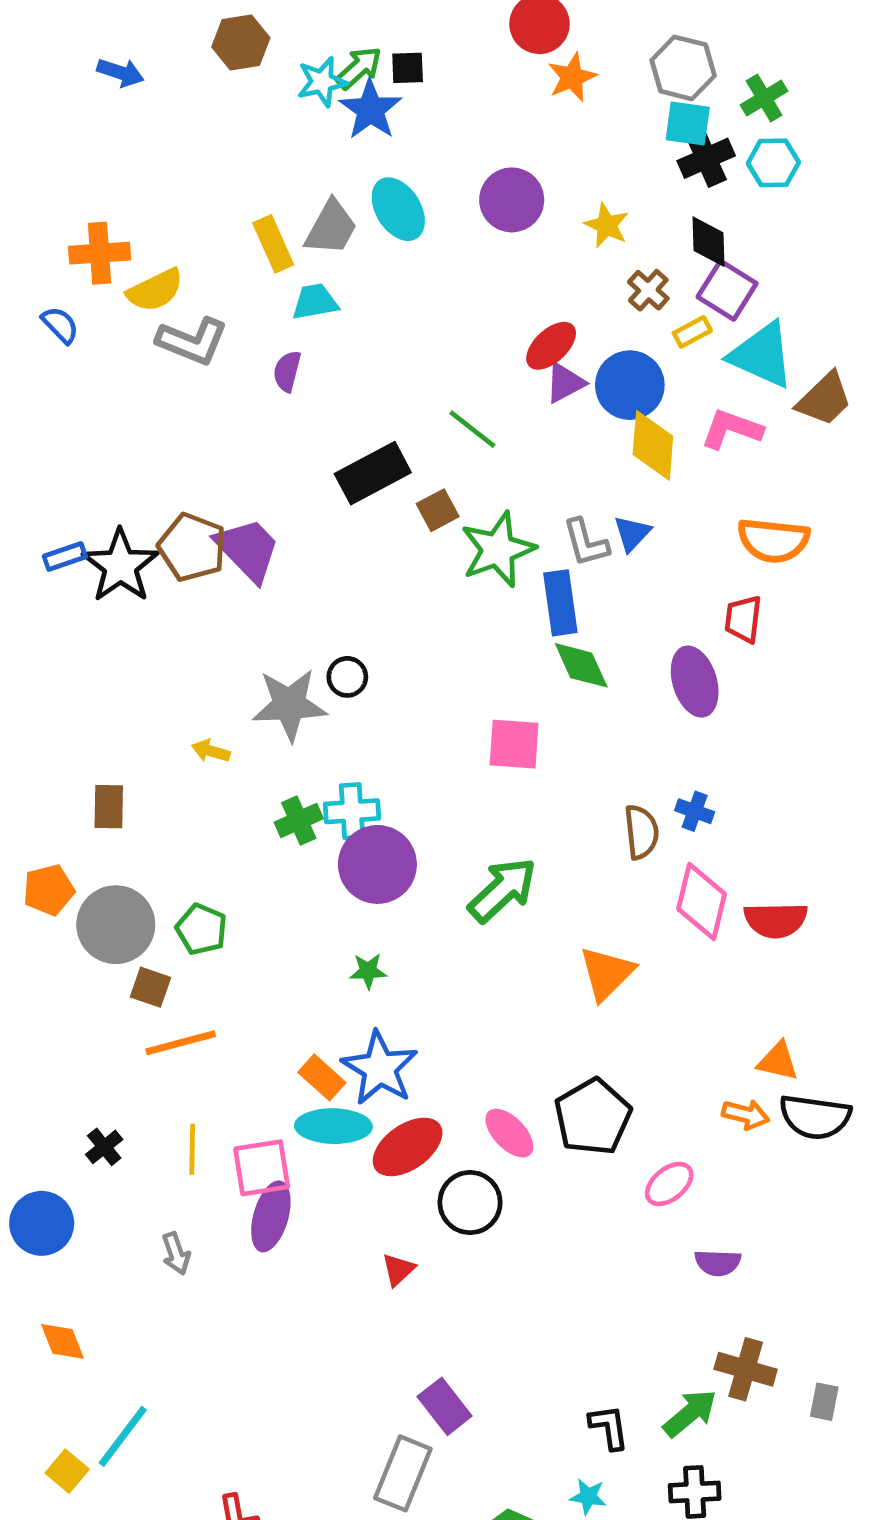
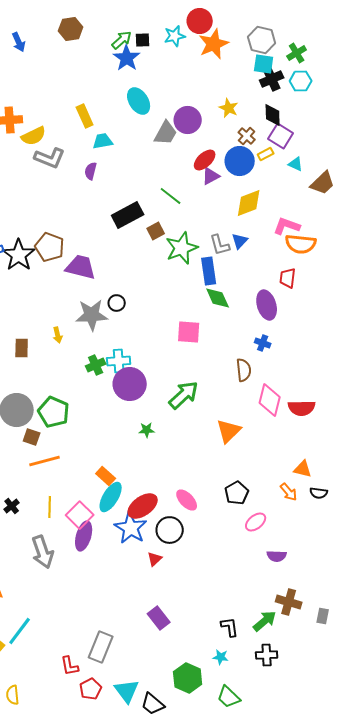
blue arrow: (120, 73) -> (19, 42), turned 48
orange star: (572, 77) -> (214, 44), size x1.4
cyan star: (322, 82) -> (175, 36), moved
purple circle: (512, 200) -> (188, 120), moved
gray trapezoid: (331, 228) -> (166, 133), moved
cyan triangle: (762, 355) -> (296, 164), size x0.5
blue circle: (630, 385) -> (240, 161), moved
pink L-shape: (732, 429) -> (287, 226), moved
yellow diamond: (653, 445) -> (249, 203), turned 64
purple trapezoid: (248, 550) -> (81, 267), moved, turned -32
yellow arrow: (211, 751) -> (58, 335), turned -119
brown rectangle: (109, 807) -> (22, 348), moved
blue cross: (695, 811) -> (263, 343), moved
green pentagon: (201, 929) -> (54, 412), size x1.4
green star: (368, 971) -> (147, 430), moved
blue star: (380, 1068) -> (131, 528), moved
orange arrow: (746, 1115) -> (289, 492), turned 36
black pentagon: (593, 1117) -> (237, 493), moved, size x0.7
black semicircle: (815, 1117) -> (319, 493), size x0.6
cyan ellipse: (333, 1126) -> (111, 497), turned -60
pink square: (262, 1168) -> (80, 515), turned -36
gray arrow: (176, 1253) -> (43, 552), size x1.8
red triangle: (398, 1270) -> (155, 559), moved
gray rectangle: (403, 1473) -> (101, 647), moved

